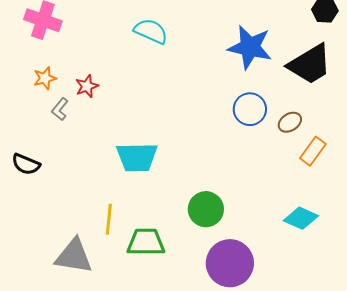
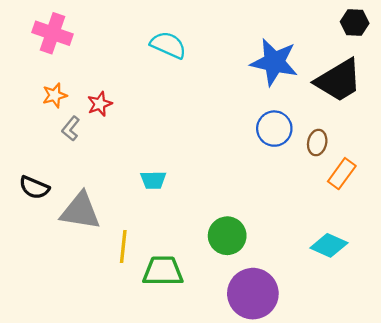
brown ellipse: (290, 122) -> (317, 143), turned -45
cyan trapezoid: (137, 157) -> (153, 180), size x0.6
gray triangle: (74, 256) -> (80, 211), moved

